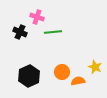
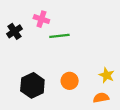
black cross: (20, 32) -> (14, 31), moved, turned 32
orange semicircle: (78, 81) -> (101, 98), moved

